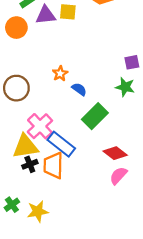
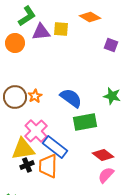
purple square: (132, 62) -> (111, 45), moved, turned 32
orange star: (60, 74) -> (35, 96), moved
blue semicircle: (79, 89) -> (71, 98), size x1.6
green rectangle: (95, 116) -> (85, 122), turned 35

